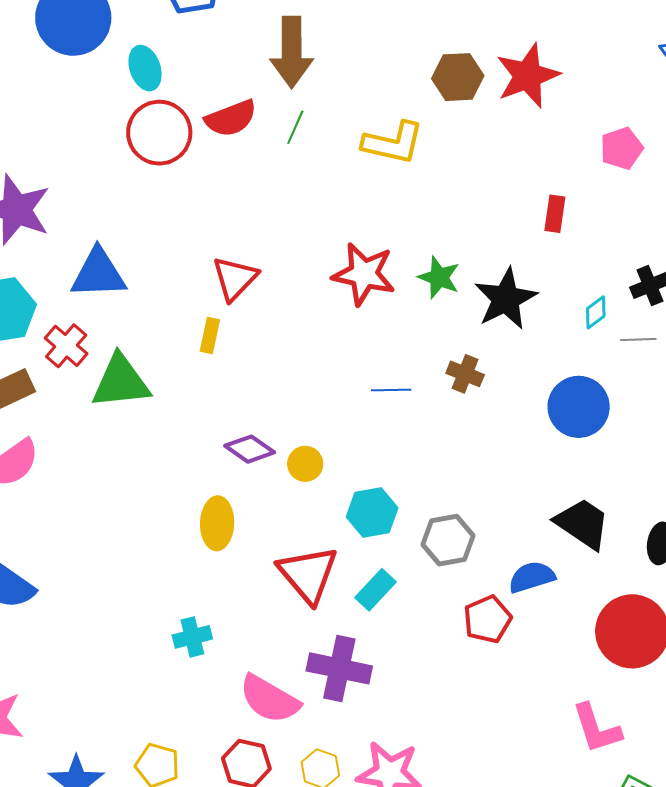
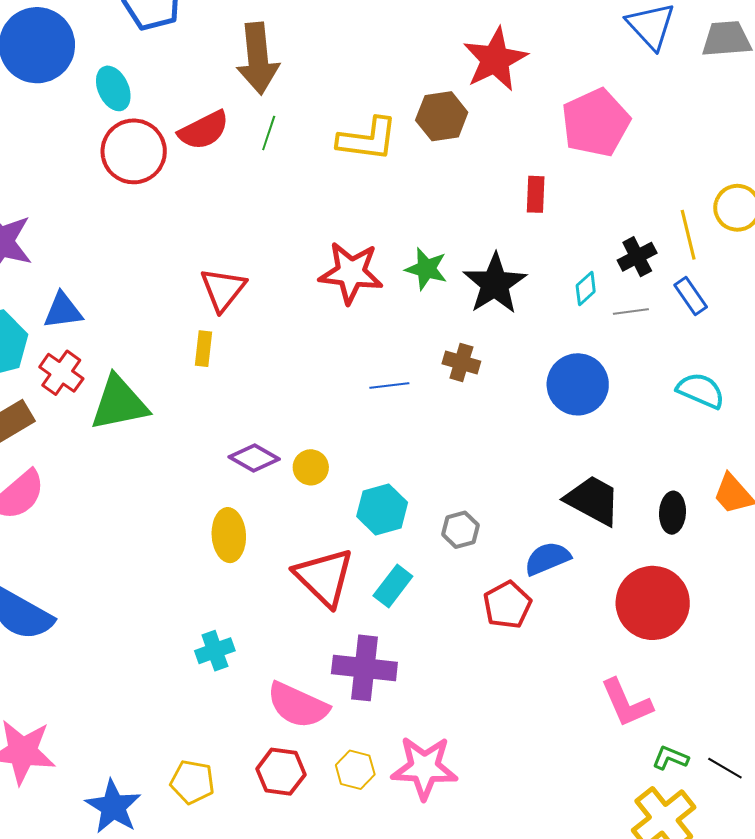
brown hexagon: (458, 77) -> (442, 116), moved
pink pentagon: (622, 148) -> (596, 123), size x1.6
blue triangle: (98, 274) -> (63, 311), moved, size x0.7
gray hexagon: (448, 540) -> (460, 530), size x0.7

